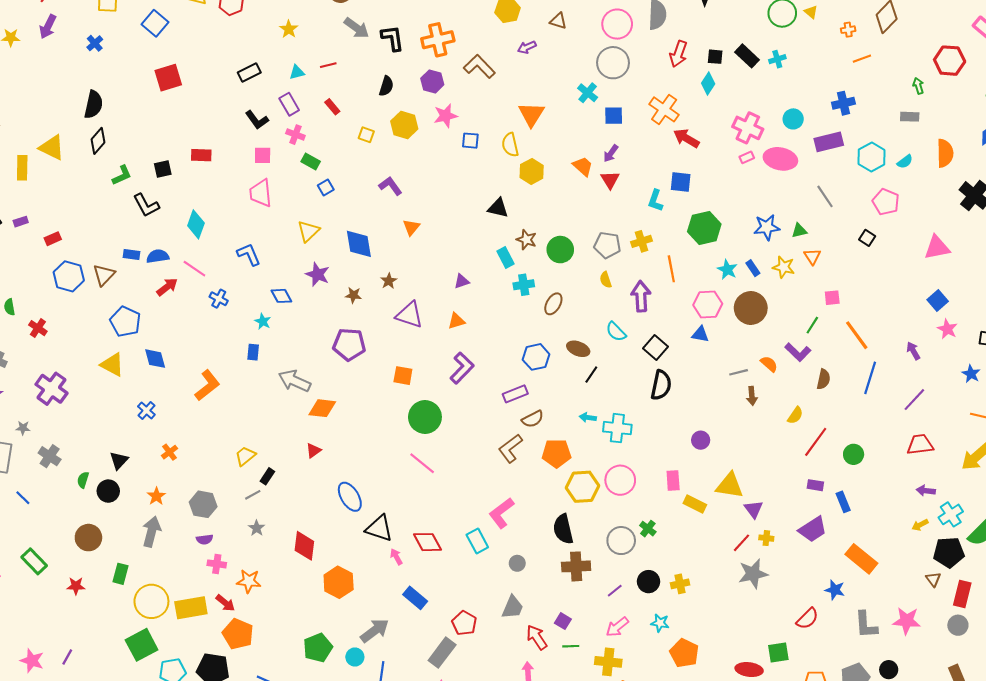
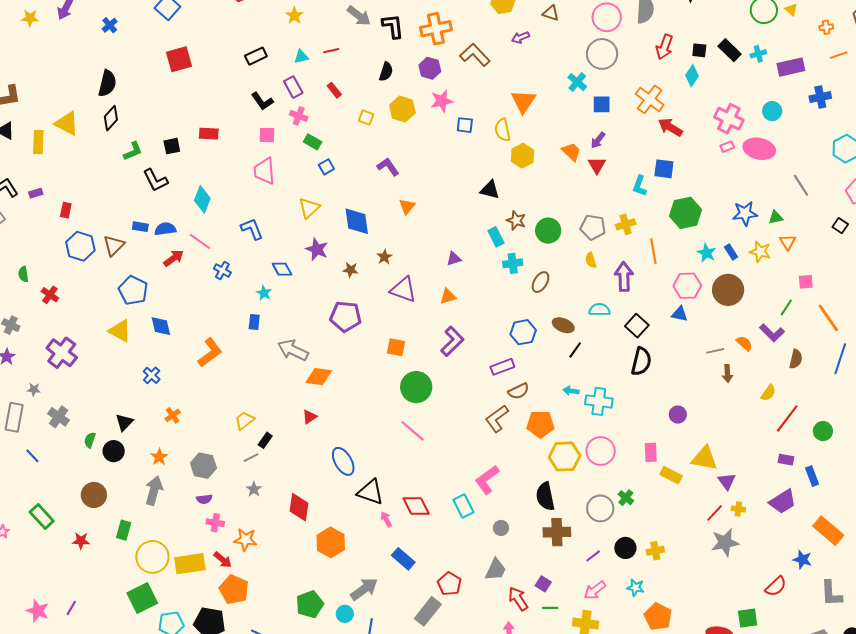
purple rectangle: (829, 142) -> (791, 67), moved
red rectangle: (53, 239) -> (66, 210), turned -56
cyan semicircle: (616, 332) -> (600, 310), turned 135

